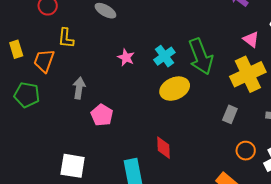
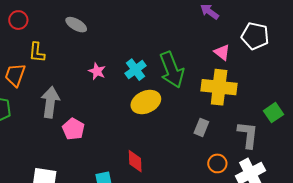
yellow cross: (248, 74) -> (219, 87), turned 32
gray arrow: (79, 88) -> (50, 102), size x1.4

